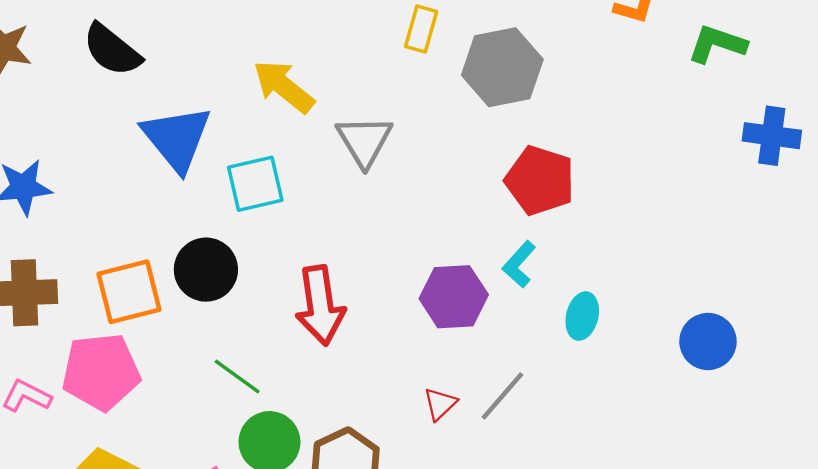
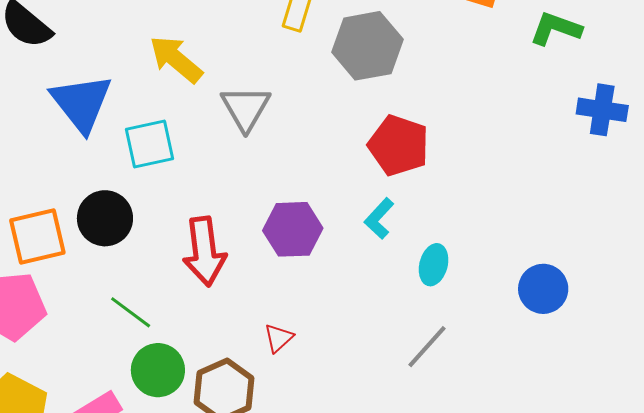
purple hexagon: (454, 297) -> (293, 229), moved
gray line: (502, 396) -> (427, 347), moved
red triangle: (440, 404) -> (279, 338), moved

